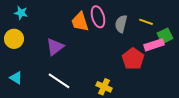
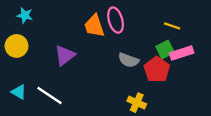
gray semicircle: (121, 24) -> (128, 60), moved, turned -84
green square: (165, 36) -> (165, 50), moved
white line: (59, 81) -> (50, 95), moved
yellow cross: (104, 87) -> (137, 103), moved

